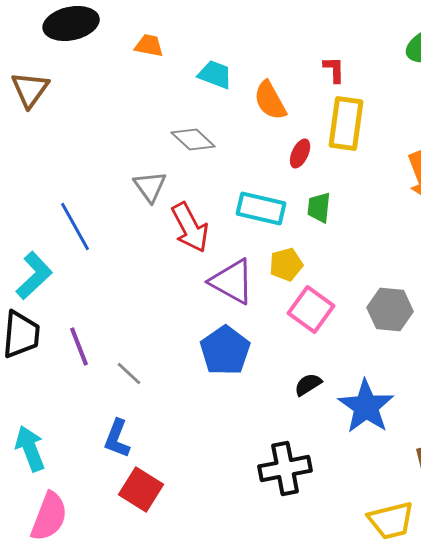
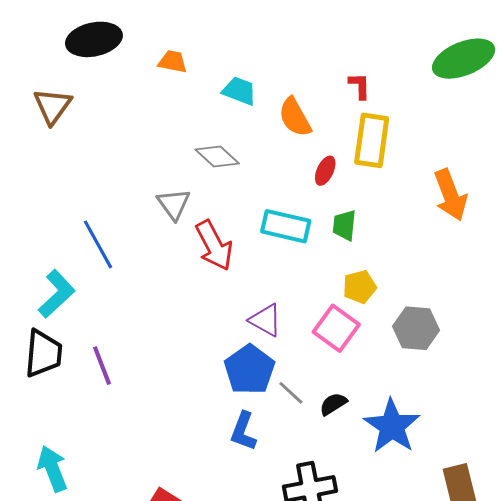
yellow pentagon: (286, 264) -> (360, 287), moved
purple triangle: (232, 282) -> (266, 320), moved, size x0.7
gray line: (129, 374) -> (291, 393), moved
blue L-shape: (117, 438) -> (243, 431), moved

